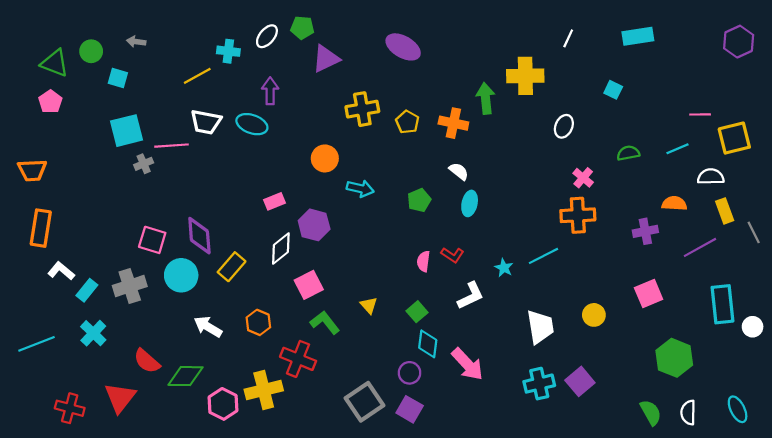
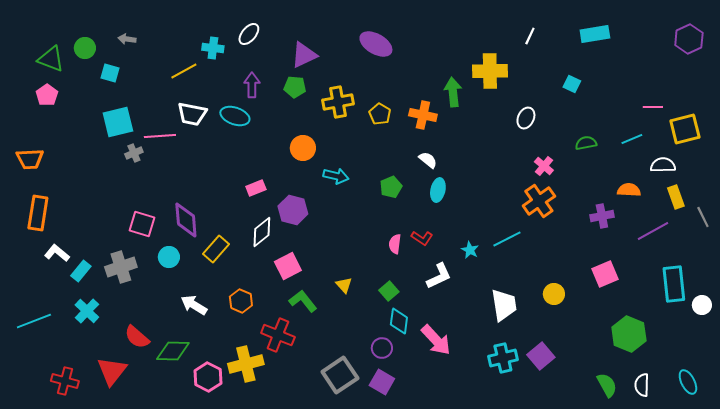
green pentagon: (302, 28) -> (295, 87), moved
orange cross: (578, 215) -> (539, 201), turned -32
cyan circle: (181, 275) -> (169, 257), size x0.7

